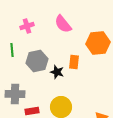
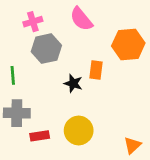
green line: (12, 50) -> (13, 75), moved
gray hexagon: (37, 61) -> (46, 49), moved

